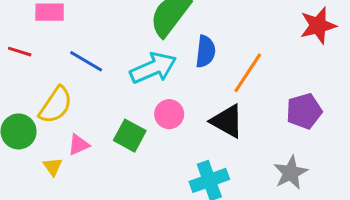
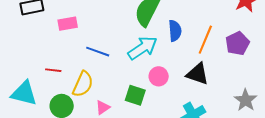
red line: (20, 52) -> (53, 70), moved
purple pentagon: (304, 111) -> (237, 43), moved

